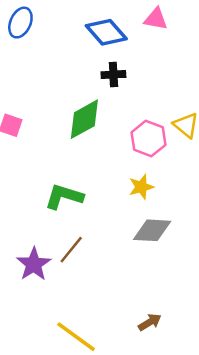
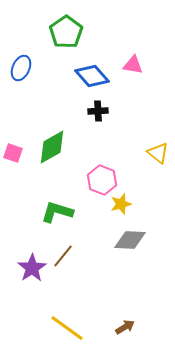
green diamond: (84, 119) -> (52, 147), moved
pink hexagon: (148, 139) -> (102, 180), moved
brown arrow: (150, 322) -> (125, 327), moved

